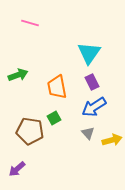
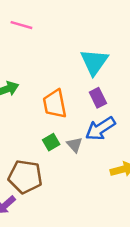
brown pentagon: (30, 131) -> (25, 177), moved
gray triangle: (88, 133) -> (74, 145), moved

